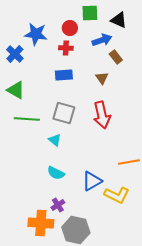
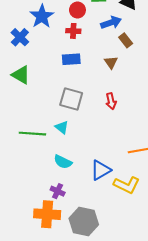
blue star: (36, 34) -> (42, 16), turned 30
red arrow: (102, 115) -> (111, 101), size x0.6
green line: (27, 119) -> (32, 134), moved
purple cross: (58, 205) -> (58, 191), moved, turned -32

